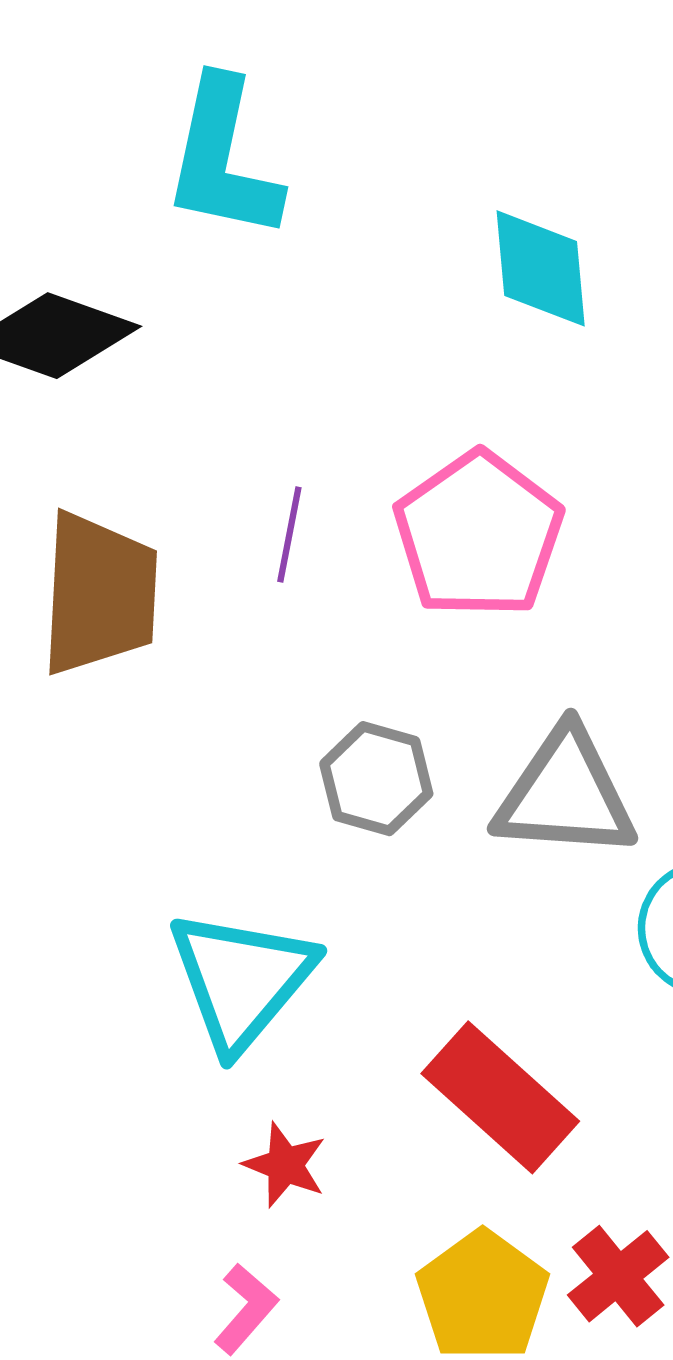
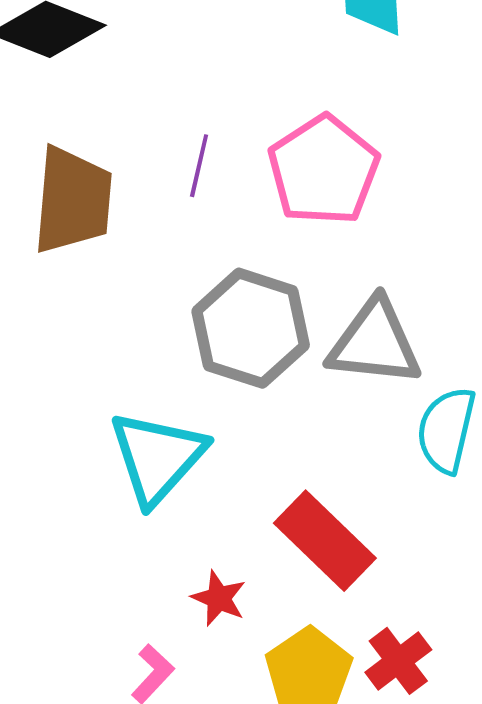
gray hexagon: (376, 779) -> (251, 328), size x1.6
red star: (285, 1165) -> (219, 598), moved

